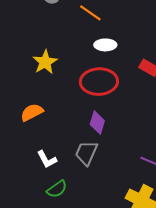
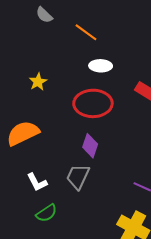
yellow star: (45, 62) -> (38, 82), size x0.7
orange semicircle: (32, 112) -> (23, 133), size x1.4

